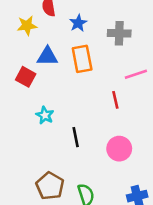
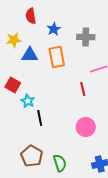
yellow star: (27, 26) -> (14, 40), moved
red square: (26, 77) -> (13, 85), moved
black line: (76, 137) -> (40, 118), moved

